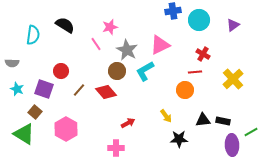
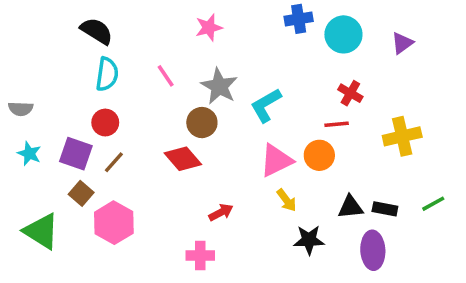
black semicircle: (65, 25) -> (97, 31), moved
pink star: (110, 27) -> (209, 28), moved
cyan semicircle: (33, 35) -> (107, 74), moved
pink triangle: (160, 45) -> (276, 160), moved
cyan L-shape: (145, 71) -> (266, 105), moved
yellow cross: (233, 79) -> (402, 136), turned 30
brown line: (79, 90) -> (114, 162), moved
brown square: (35, 112) -> (81, 193), moved
green line: (251, 132) -> (433, 204), moved
purple ellipse: (232, 145) -> (373, 250), moved

